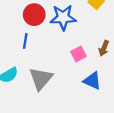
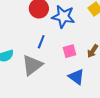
blue line: (25, 41) -> (41, 42), moved

